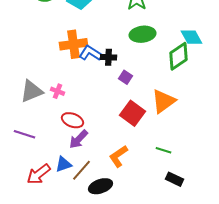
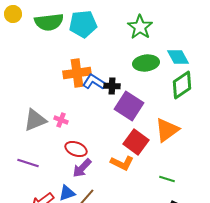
cyan diamond: (192, 37) -> (178, 57), moved
purple square: (126, 77) -> (129, 106), size x2.0
orange L-shape: (118, 156) -> (122, 163), moved, turned -120

